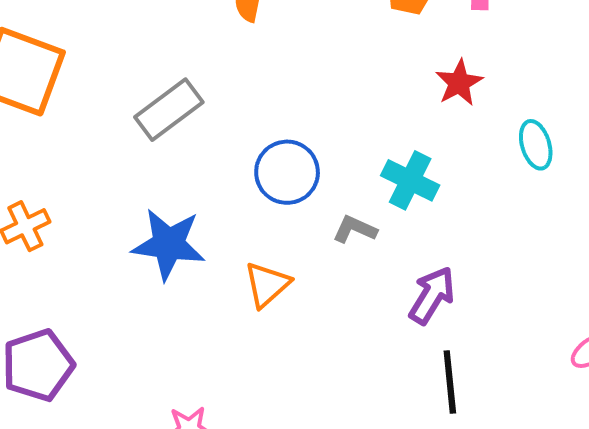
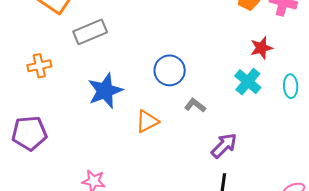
gray rectangle: (169, 110) -> (90, 32), moved
cyan cross: (410, 180) -> (248, 82), moved
blue star: (168, 244) -> (105, 91), turned 30

